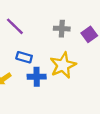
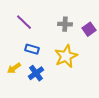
blue cross: (37, 77) -> (36, 73), moved, turned -35

